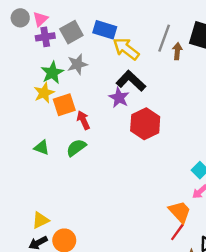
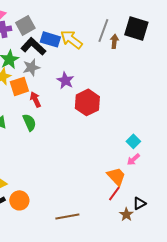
blue rectangle: (105, 30) -> (50, 39), moved
gray star: (77, 64) -> (31, 67), moved
black L-shape: (131, 81) -> (33, 46), moved
green semicircle: (76, 148) -> (29, 122), turned 102

